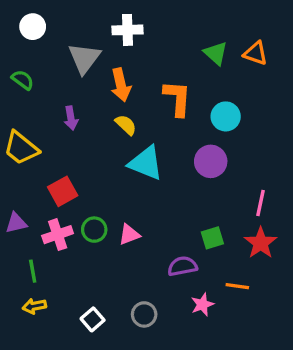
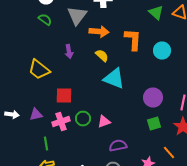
green semicircle: (23, 80) -> (45, 20), moved
orange arrow: (121, 85) -> (99, 32), turned -72
purple circle: (211, 161) -> (153, 98), moved
red square: (63, 191) -> (64, 96), turned 30
purple semicircle: (182, 266) -> (118, 146), moved
orange line: (237, 286) -> (169, 152), turned 40

